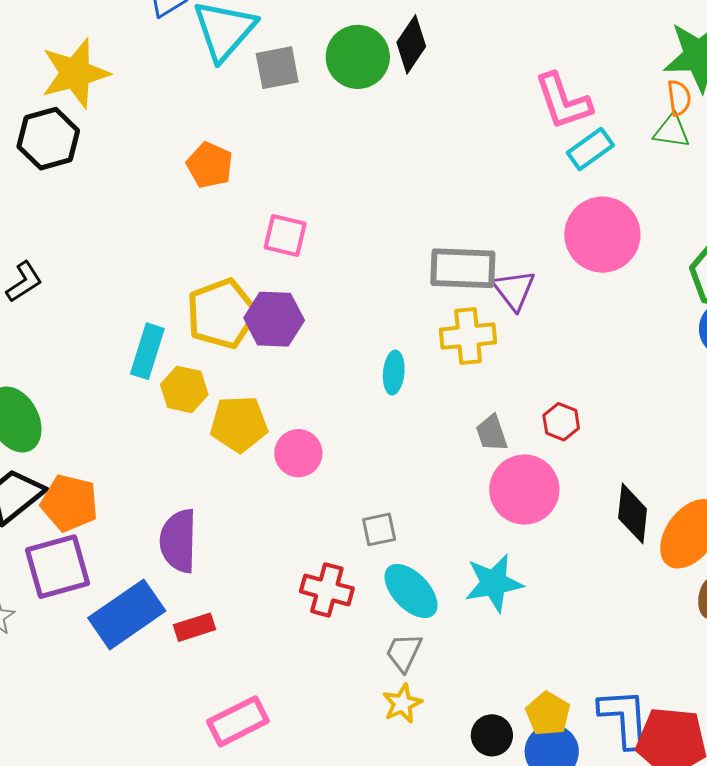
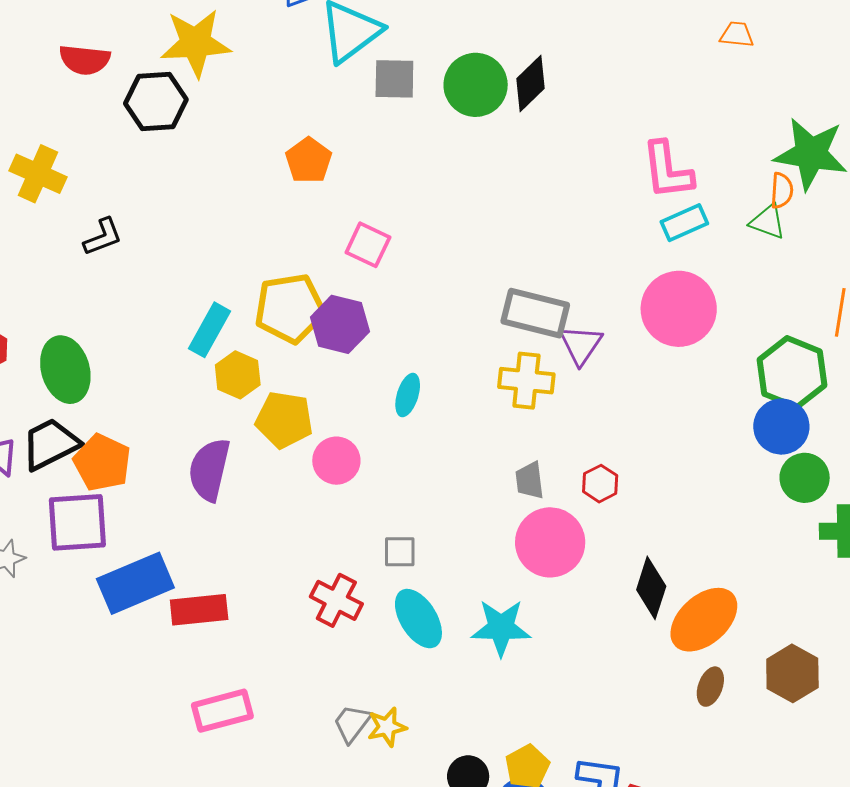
cyan ellipse: (394, 373) -> (408, 395), moved
purple semicircle: (178, 541) -> (209, 470), moved
red rectangle: (194, 627) -> (199, 610), size x1.4
gray trapezoid: (404, 652) -> (352, 723), moved

